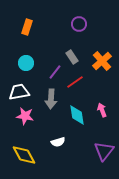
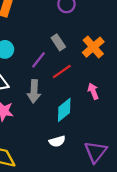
pink arrow: (102, 110) -> (93, 91), moved
cyan diamond: (77, 115) -> (64, 110), turned 60
white semicircle: (58, 142) -> (57, 141), moved

